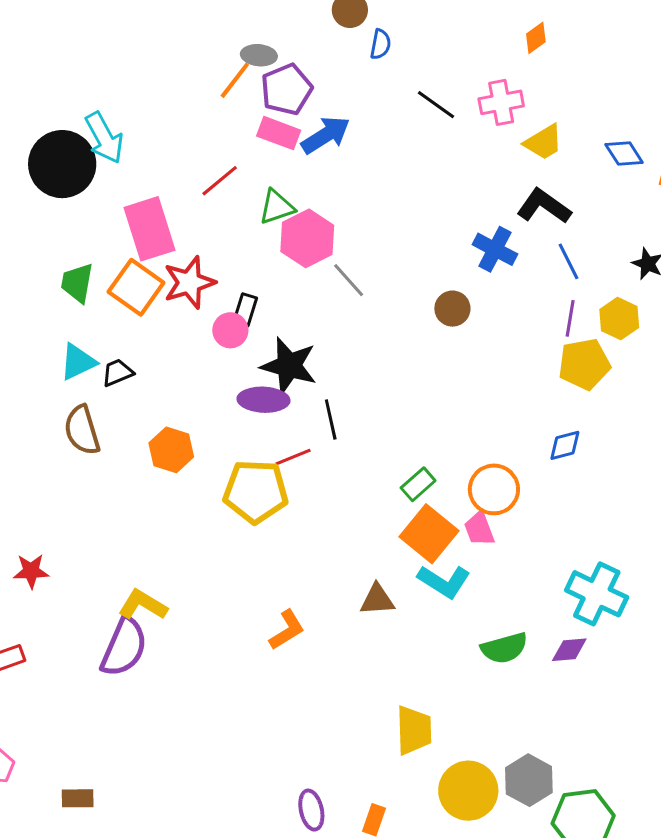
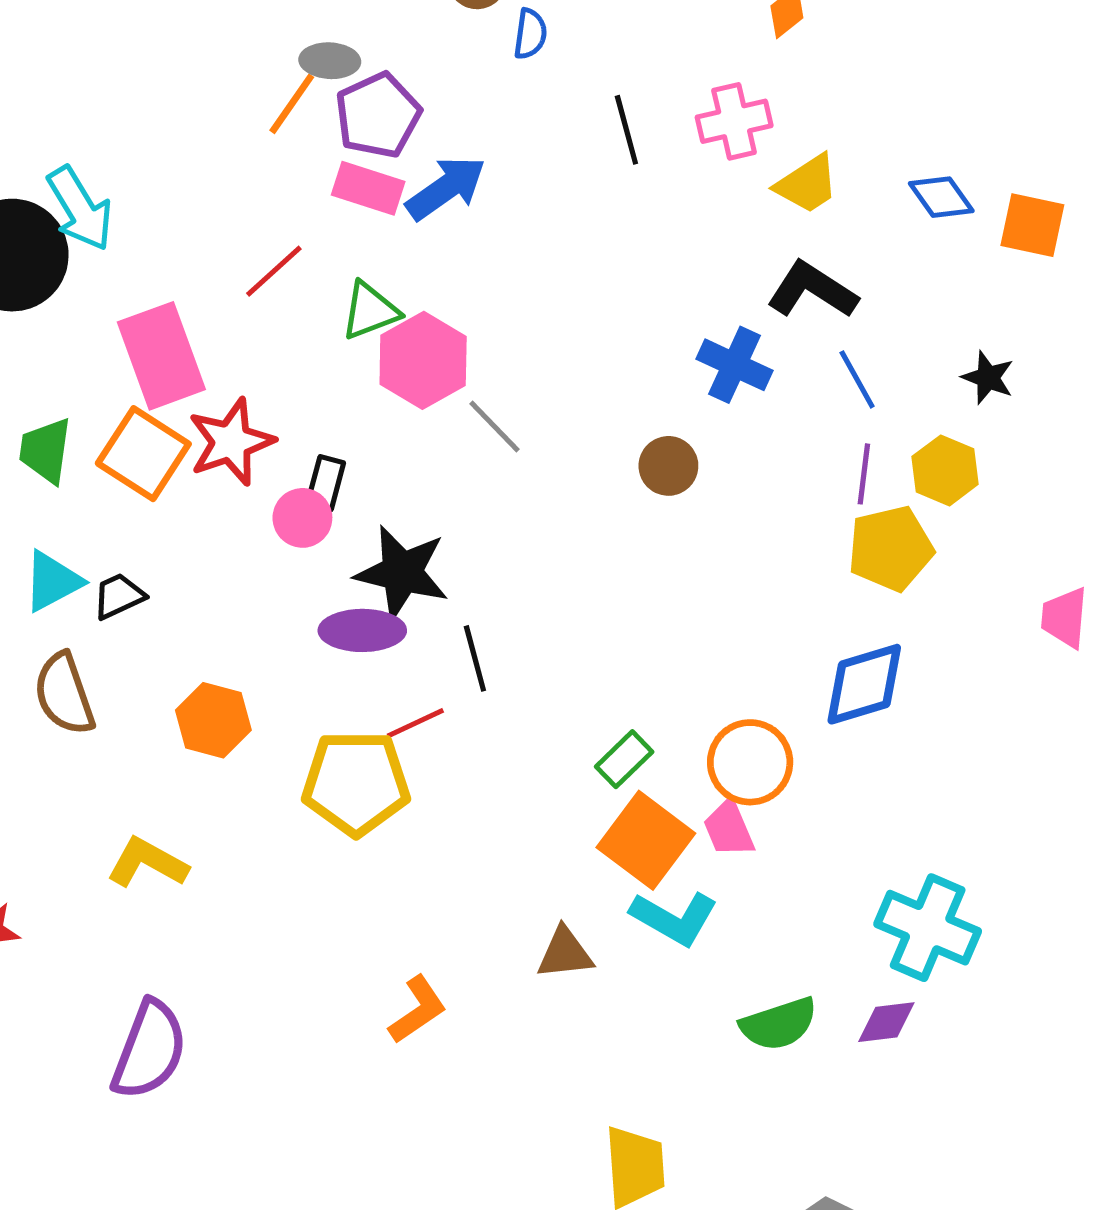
black line: (436, 105) -> (626, 130), turned 42
blue diamond: (565, 445) -> (864, 684), size x1.6
yellow L-shape: (143, 605) -> (147, 863), moved

